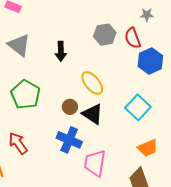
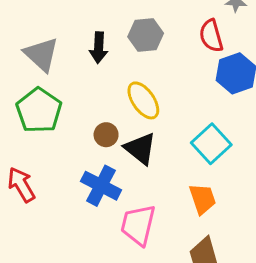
gray hexagon: (105, 35) -> (146, 35), moved
gray triangle: (19, 45) -> (41, 54), moved
orange trapezoid: (148, 148) -> (203, 199), moved, turned -90

